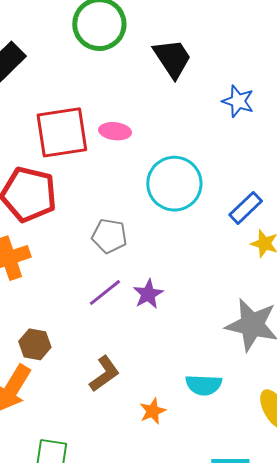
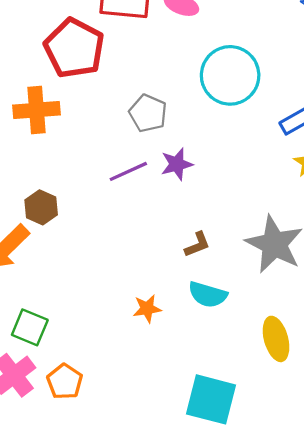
purple star: (148, 294) -> (177, 164), moved
brown L-shape: (104, 374) -> (197, 245), moved, size x0.7

